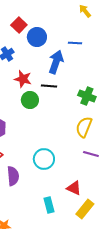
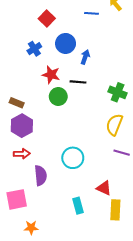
blue circle: (37, 37) -> (66, 43), moved
blue line: (75, 43) -> (92, 13), moved
blue arrow: (56, 62) -> (85, 57), size x0.6
yellow rectangle: (85, 209) -> (115, 210), turned -36

